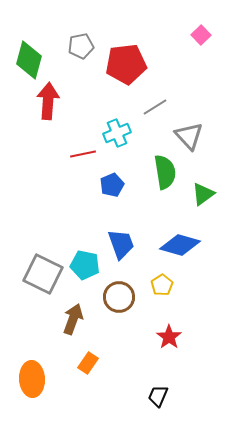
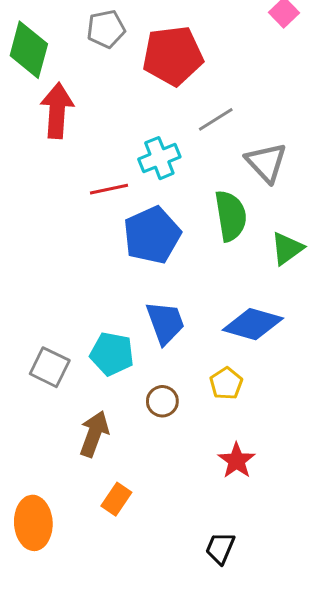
blue pentagon: (112, 185) -> (152, 235), size x1.6
gray square: (43, 274) -> (50, 367), size x0.7
brown circle: (119, 297) -> (162, 401), size x0.7

